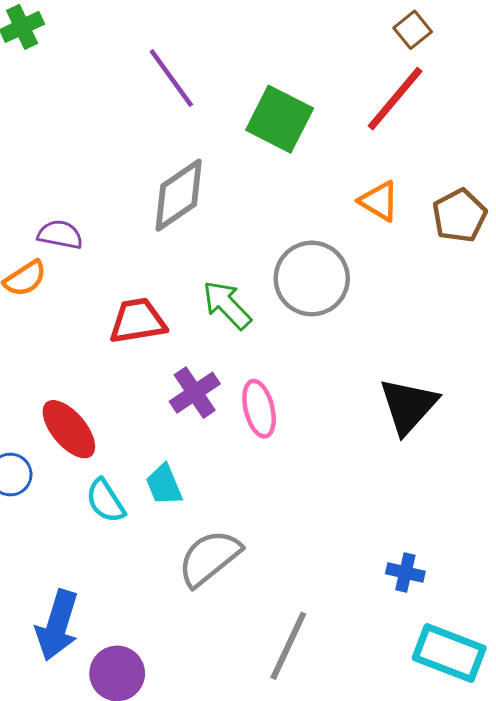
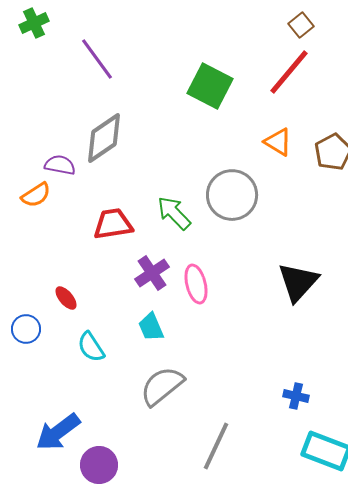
purple line: (171, 78) -> (97, 59), moved
gray diamond: (179, 195) -> (104, 138), moved
red ellipse: (69, 429) -> (66, 298), size x0.6
cyan trapezoid: (164, 485) -> (151, 327), moved
blue arrow: (57, 625) -> (58, 432), turned 36

